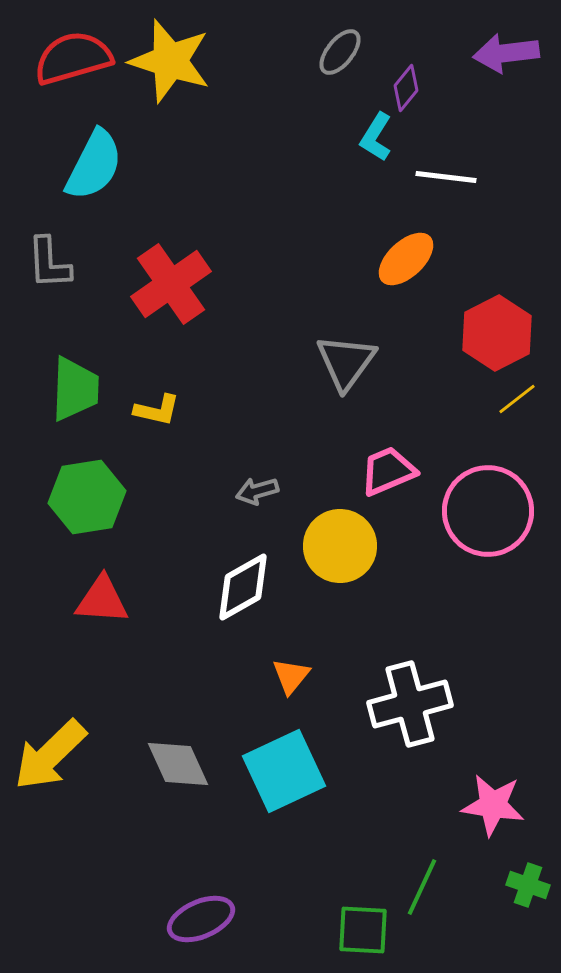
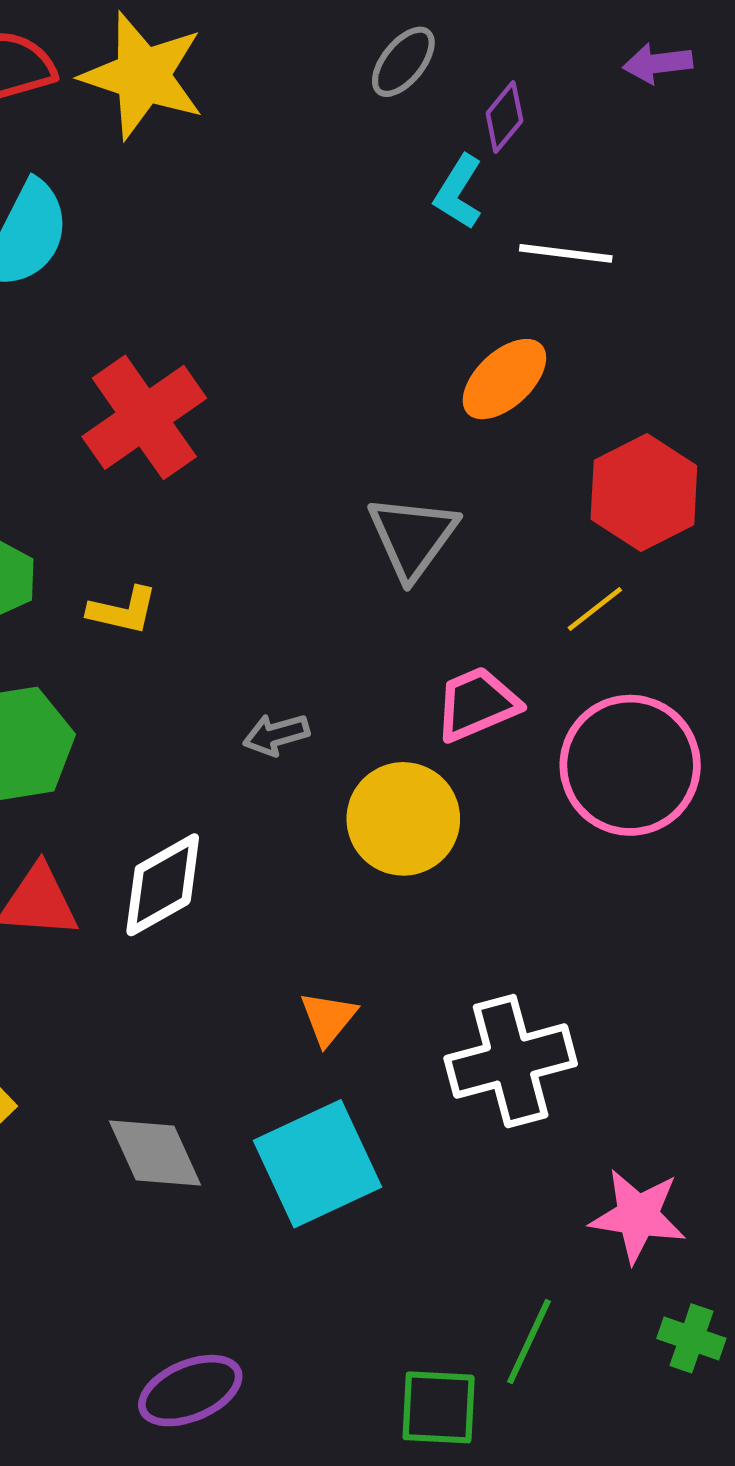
purple arrow: (506, 53) -> (658, 63), size x0.7
yellow line: (517, 399) -> (595, 609), moved
white diamond: (243, 587) -> (163, 885), moved

